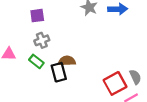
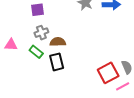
brown semicircle: (67, 61) -> (58, 42), moved

